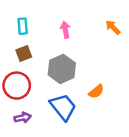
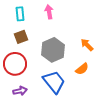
orange arrow: (113, 27) -> (87, 45), moved
pink arrow: (65, 30) -> (49, 12), moved

